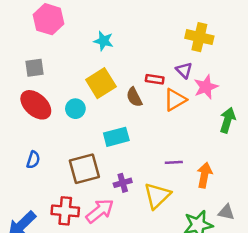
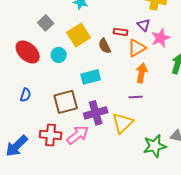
gray square: (35, 68) -> (46, 23), moved, turned -35
orange arrow: (205, 175) -> (142, 73), moved
purple cross: (123, 183) -> (96, 113), size x1.6

